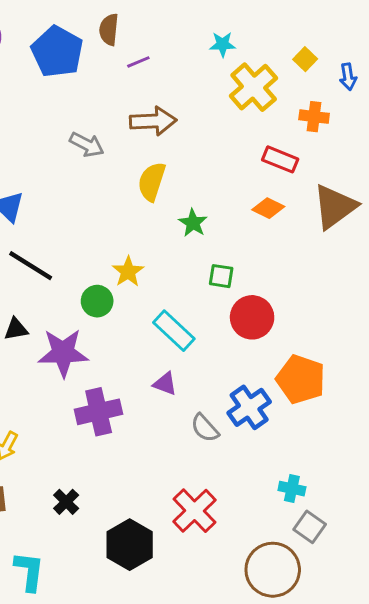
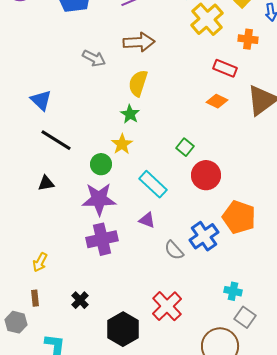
green star: (193, 223) -> (130, 114), moved
green square: (221, 276) -> (185, 147), turned 30
purple star: (63, 353) -> (99, 199), moved

